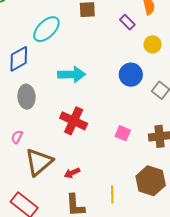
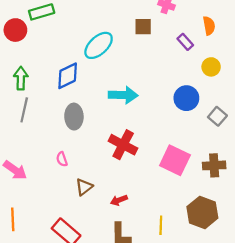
pink square: (123, 133) -> (175, 160), size x1.8
pink semicircle: (17, 137) -> (62, 159), turned -48
brown triangle: (39, 162) -> (84, 187), size x0.6

